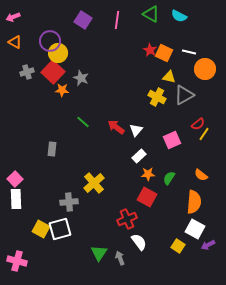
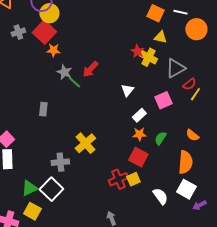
red star: (150, 50) -> (137, 51), moved
gray star: (81, 78) -> (64, 72), moved
gray triangle: (184, 95) -> (175, 68), moved
red arrow: (116, 127) -> (90, 69), moved, turned -84
white rectangle: (139, 156) -> (139, 115), moved
yellow square: (41, 229) -> (32, 211), moved
white square: (60, 229) -> (51, 189), turned -30
white semicircle: (139, 242) -> (160, 196), moved
yellow square: (178, 246) -> (133, 179), moved, turned 32
green triangle: (99, 253) -> (29, 188), moved, turned 30

